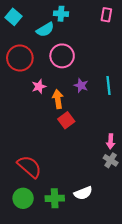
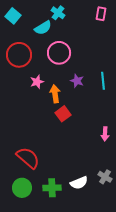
cyan cross: (61, 14) -> (58, 13), turned 32
gray cross: (111, 160) -> (105, 177), moved

